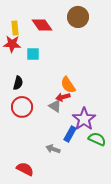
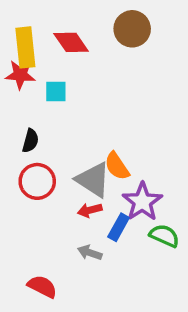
yellow rectangle: (15, 28) -> (25, 47), size x1.6
orange semicircle: (68, 85) -> (117, 166), moved
red arrow: (63, 97) -> (90, 210), moved
gray triangle: (55, 106) -> (93, 180), size x1.6

